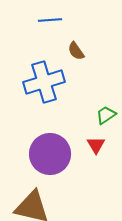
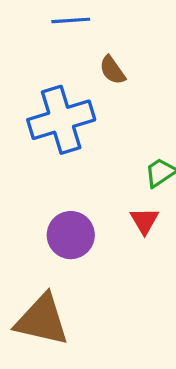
purple circle: (50, 154) -> (71, 235), size x0.7

